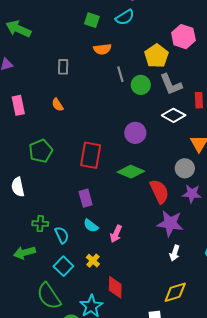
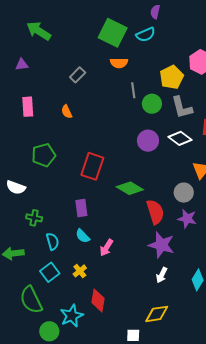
green square: (92, 20) -> (113, 33), size x1.8
gray rectangle: (63, 67) -> (78, 75), turned 35
purple circle: (135, 133) -> (148, 141), moved
white semicircle: (18, 187) -> (16, 187), turned -66
green cross: (40, 224) -> (34, 218), moved

